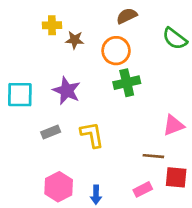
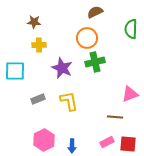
yellow cross: (52, 25) -> (39, 45), moved
green semicircle: (175, 39) -> (131, 29), turned 54
brown star: (75, 40) -> (34, 22), moved
purple star: (67, 91) -> (62, 68), moved
red square: (176, 177) -> (128, 144), moved

